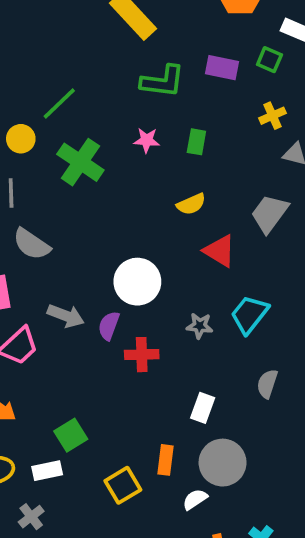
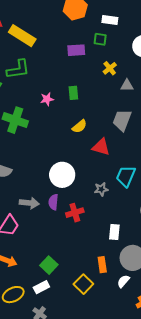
green L-shape: (163, 81) -> (18, 69), moved

